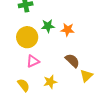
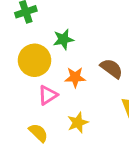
orange star: (68, 30) -> (75, 77), moved
brown semicircle: (72, 61) -> (111, 68), moved

